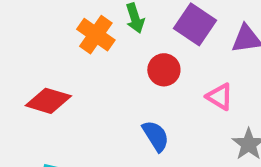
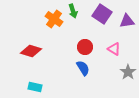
red circle: (164, 70) -> (85, 47), moved

